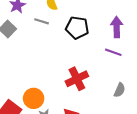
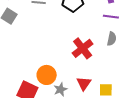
gray semicircle: (120, 90) -> (112, 39), moved

